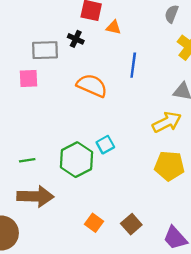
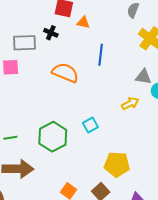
yellow arrow: (167, 122) -> (130, 103), size x0.7
cyan square: (105, 145) -> (90, 125), moved
yellow pentagon: (169, 166) -> (117, 164), moved

